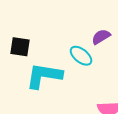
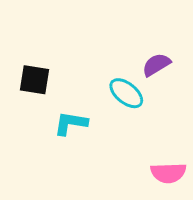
cyan L-shape: (44, 76) -> (71, 123), size x0.6

